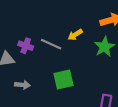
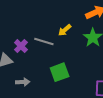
purple cross: (26, 46) -> (21, 46), turned 32

